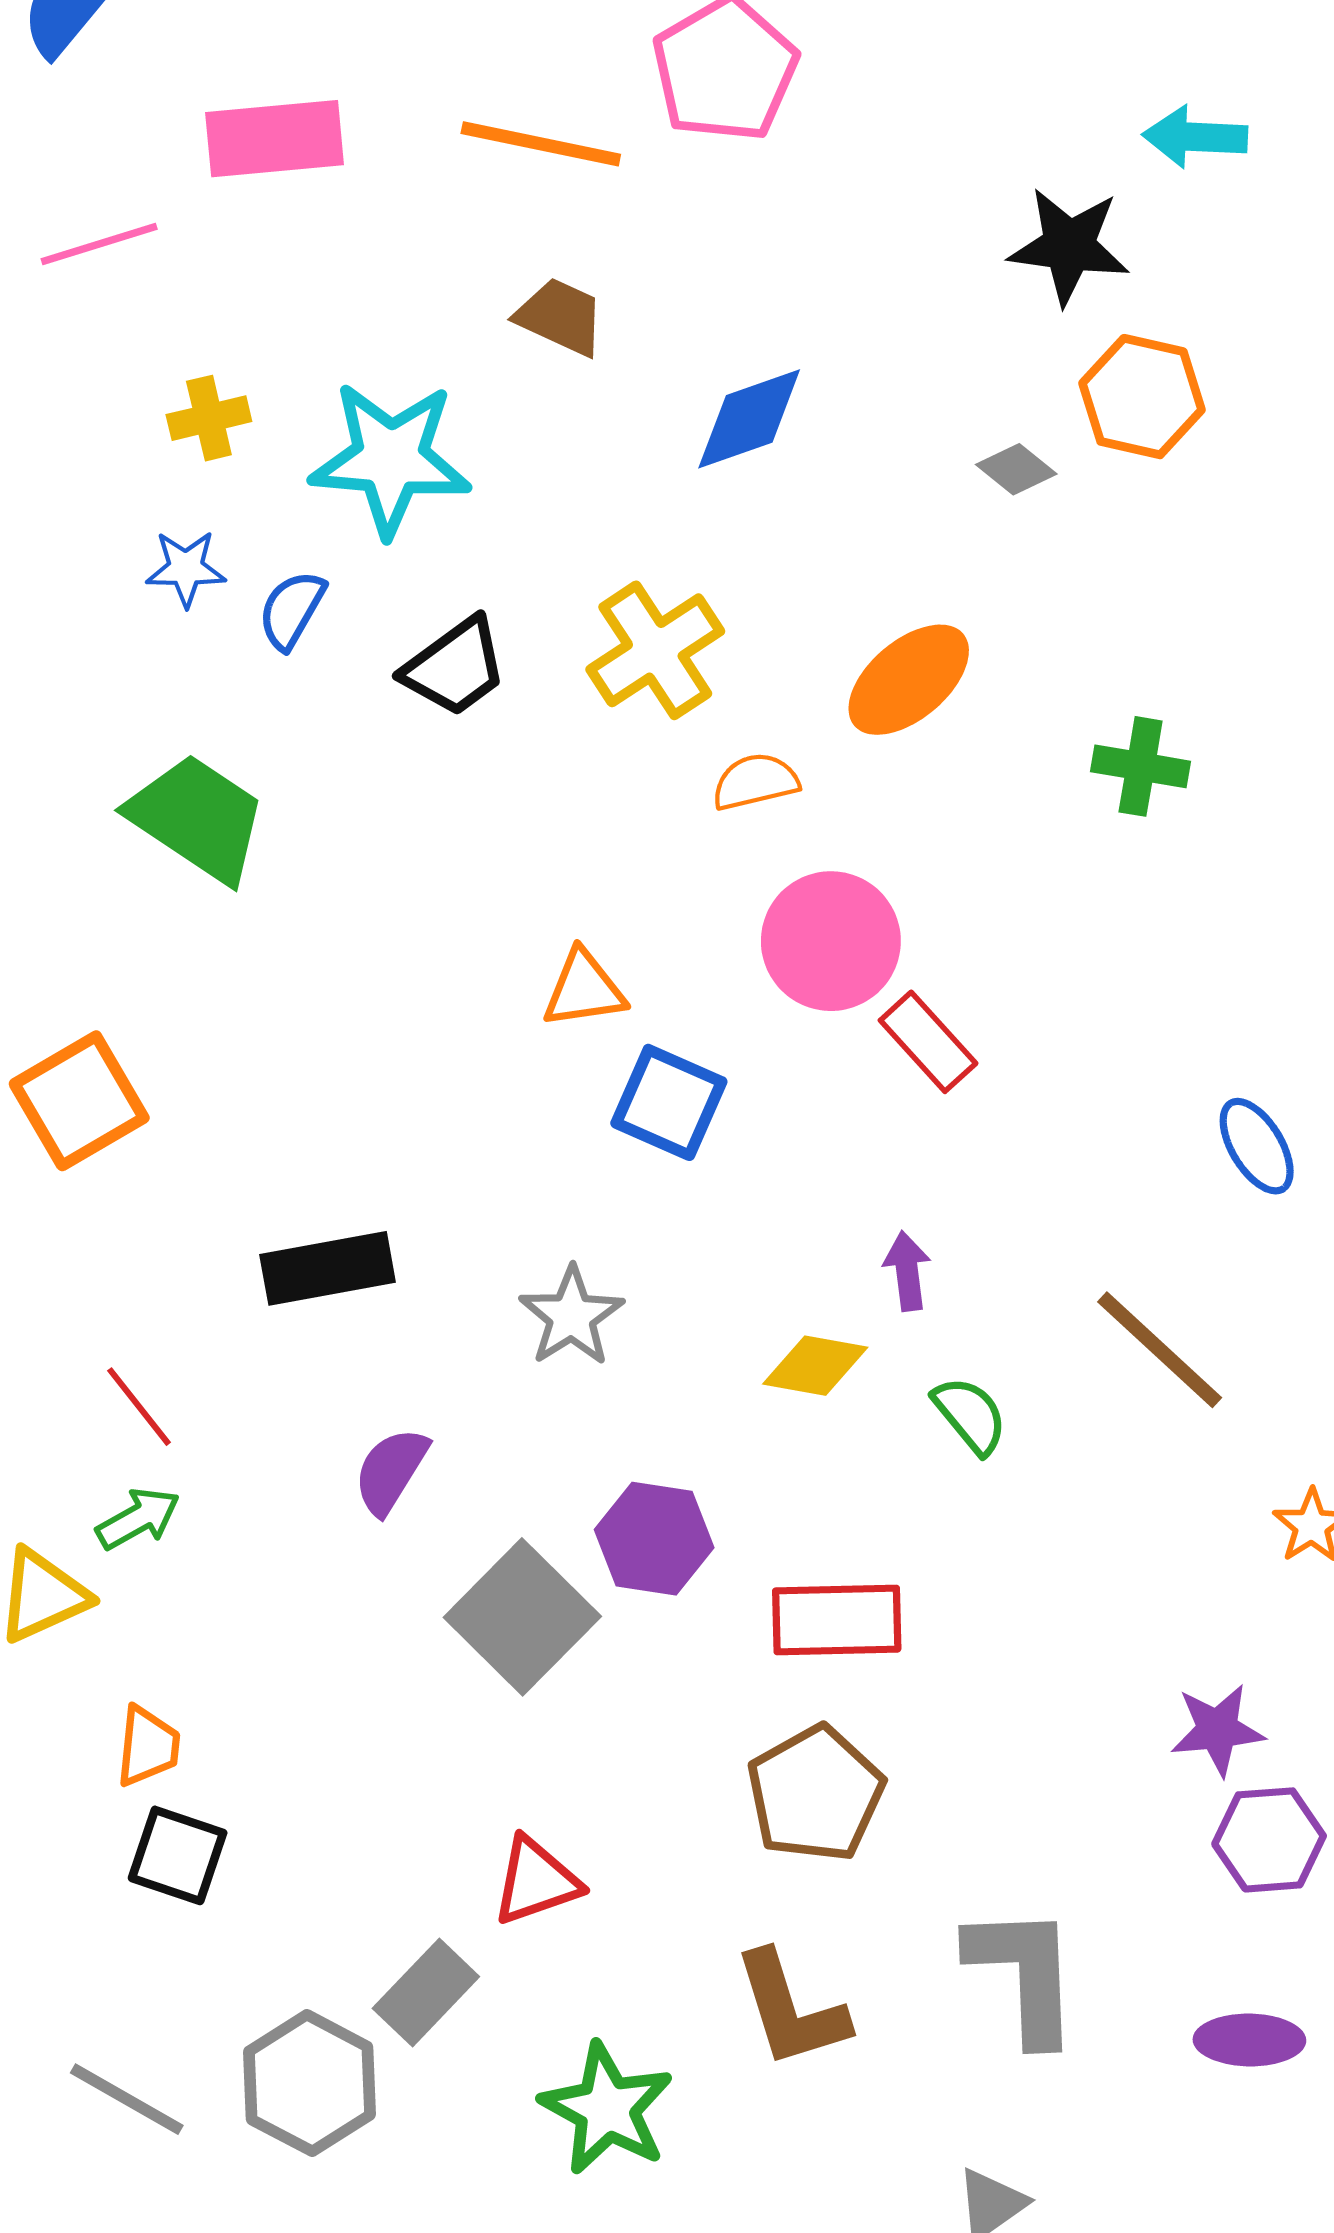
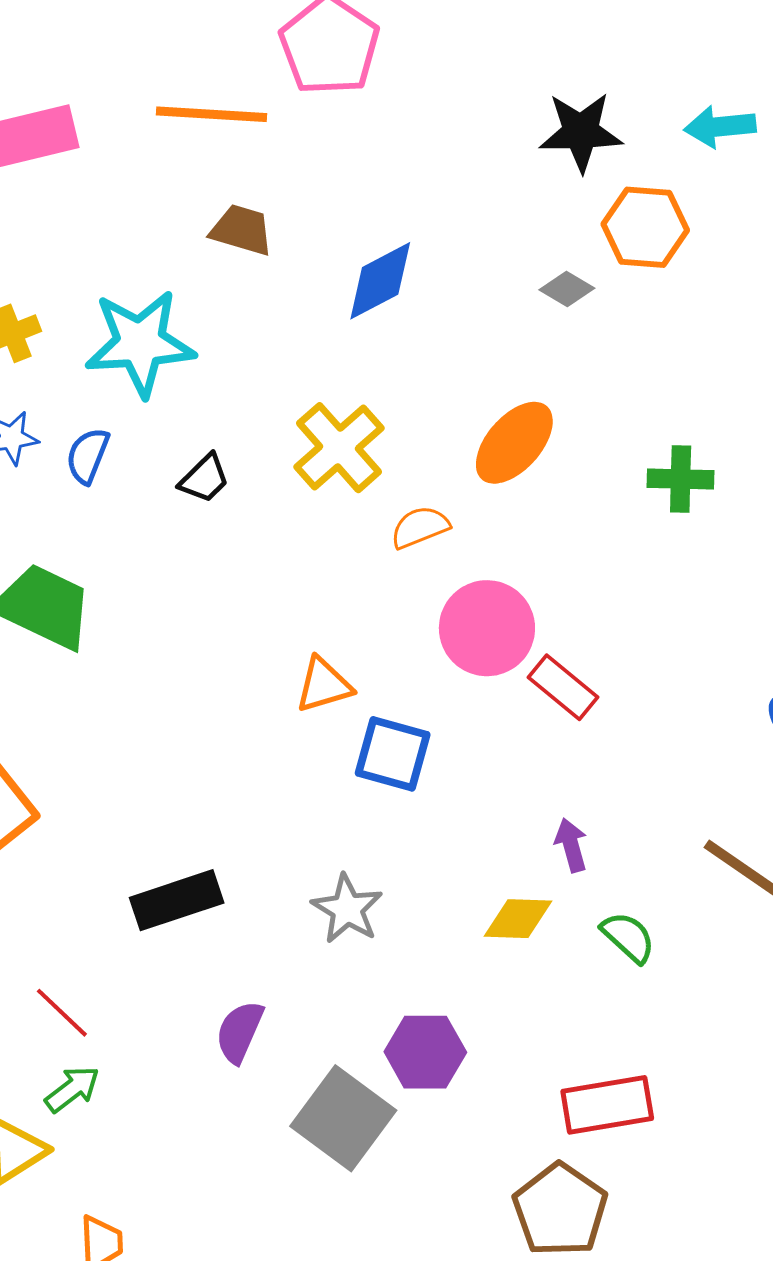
cyan arrow: (1195, 137) -> (720, 127), moved
black trapezoid: (455, 667) -> (204, 479), size x0.7
red rectangle: (837, 1620) -> (607, 1105), moved

